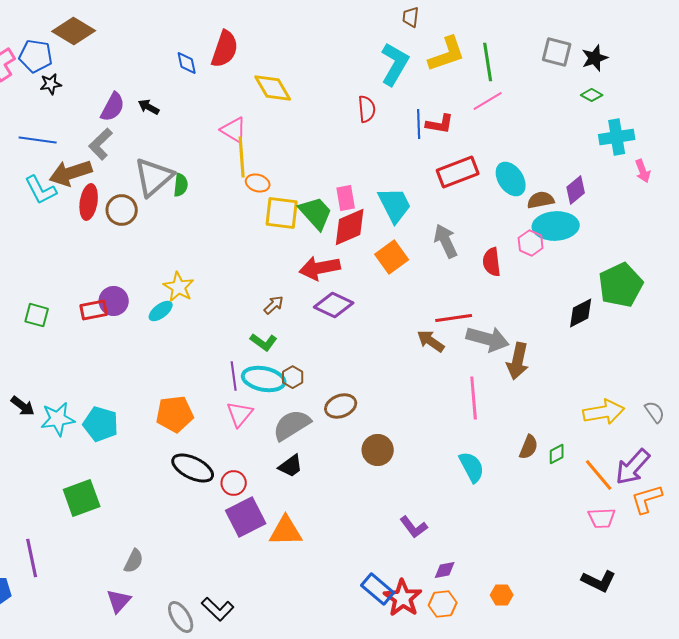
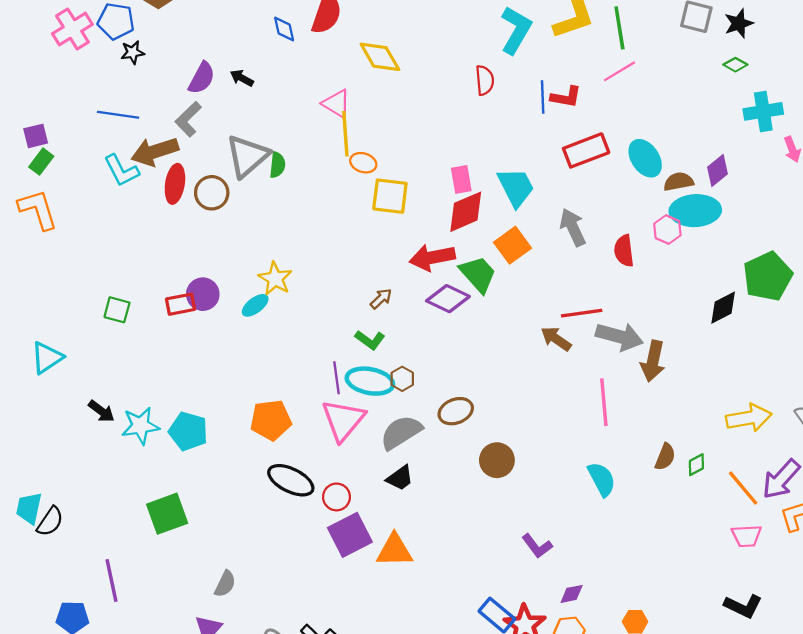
green trapezoid: (316, 213) -> (478, 274), moved
pink triangle: (240, 414) -> (343, 420), size x1.5

